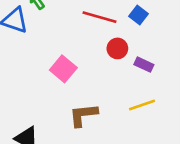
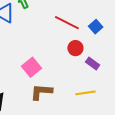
pink square: (63, 69) -> (31, 67), moved

